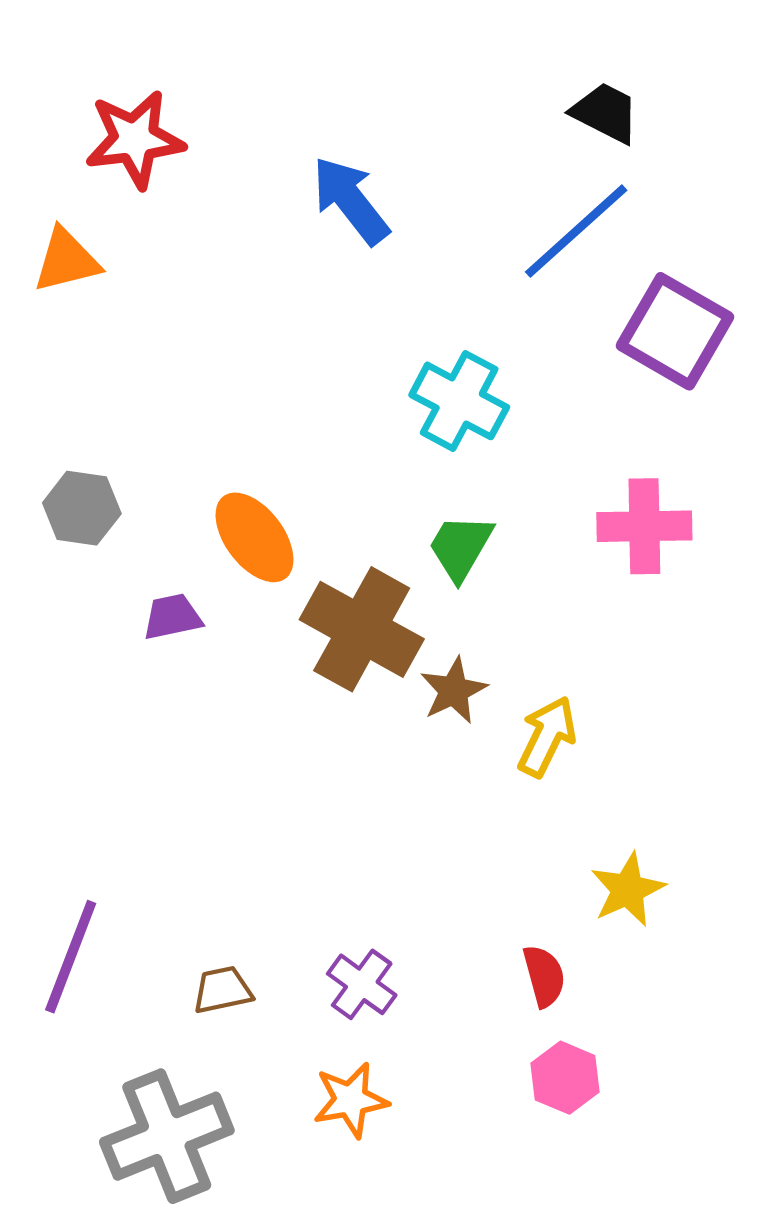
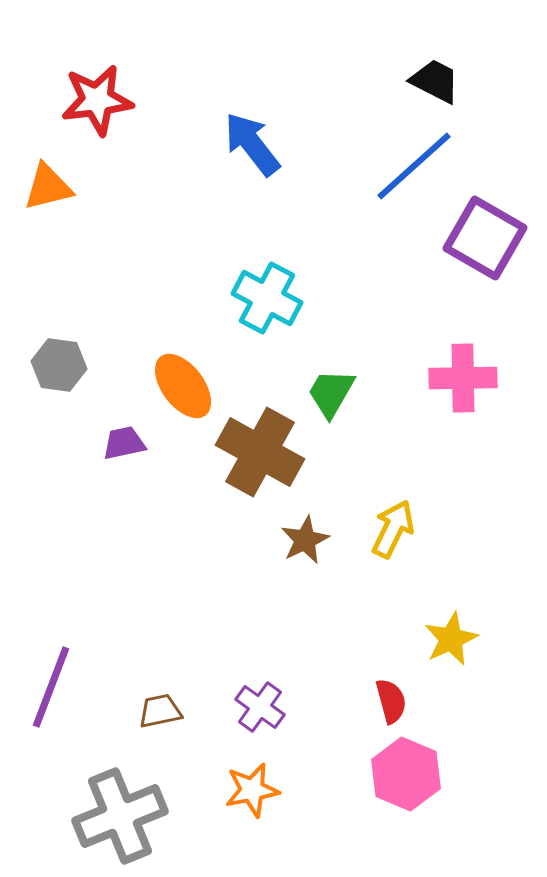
cyan cross: (459, 401) -> (267, 298), moved
brown star: (454, 691) -> (305, 540), moved
pink hexagon: (565, 1078) -> (406, 774), size x1.4

